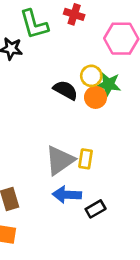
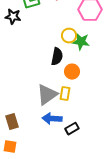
black semicircle: (65, 90) -> (57, 57), moved, turned 72
orange circle: (96, 97) -> (72, 72), moved

